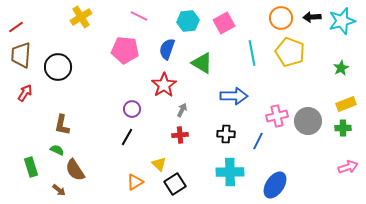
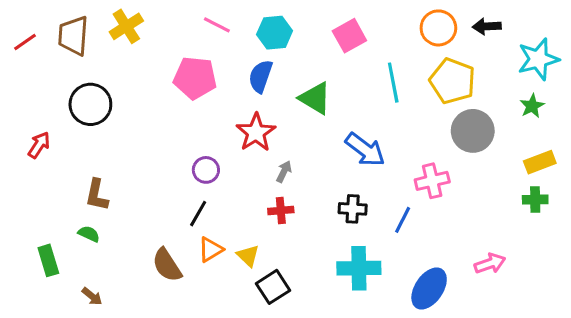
cyan hexagon: (188, 21) -> (275, 33), moved
cyan star: (342, 21) -> (538, 59), moved
brown trapezoid: (21, 55) -> (73, 36), moved
blue arrow: (234, 96) -> (365, 150), turned 36
gray circle: (308, 121) -> (473, 131), moved
pink arrow: (348, 167) -> (490, 264), moved
brown semicircle: (75, 170) -> (167, 265), moved
orange triangle: (135, 182) -> (211, 249), moved

